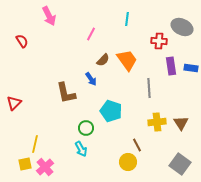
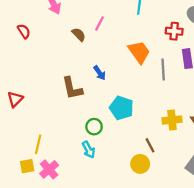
brown semicircle: (103, 60) -> (79, 34), moved, turned -88
gray line: (149, 88) -> (163, 70), moved

